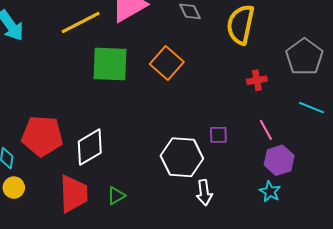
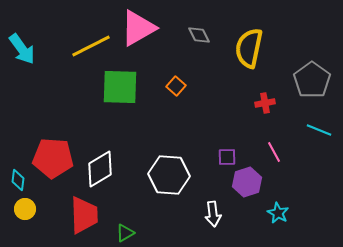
orange square: (167, 63) -> (176, 86), size x0.6
white hexagon: (182, 157) -> (169, 175), moved
purple hexagon: (279, 160) -> (247, 182), moved
green triangle: (116, 196) -> (125, 233), moved

